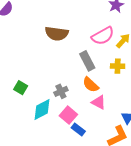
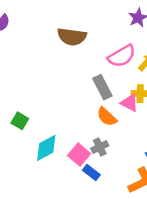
brown semicircle: (57, 34) -> (72, 37), moved
gray cross: (61, 91) -> (100, 147), moved
pink triangle: (99, 102) -> (129, 103), moved

